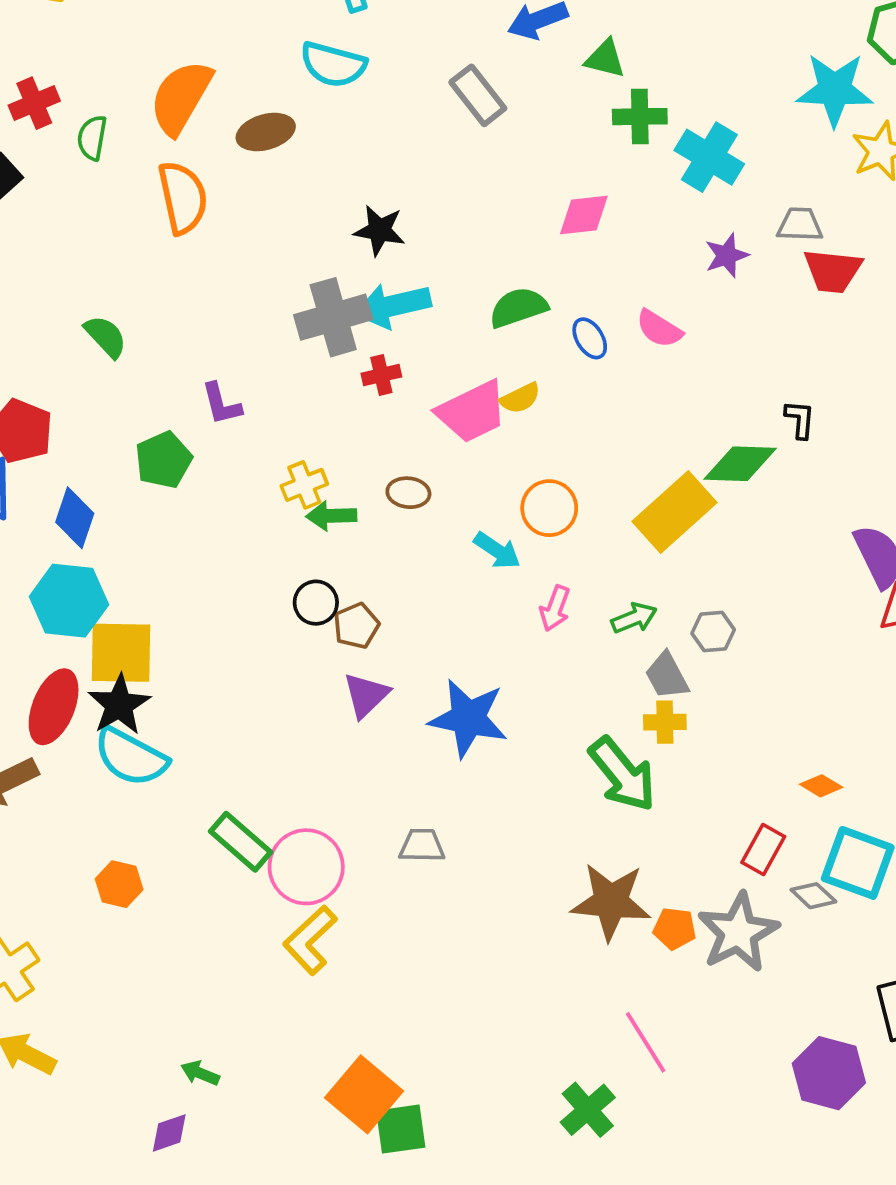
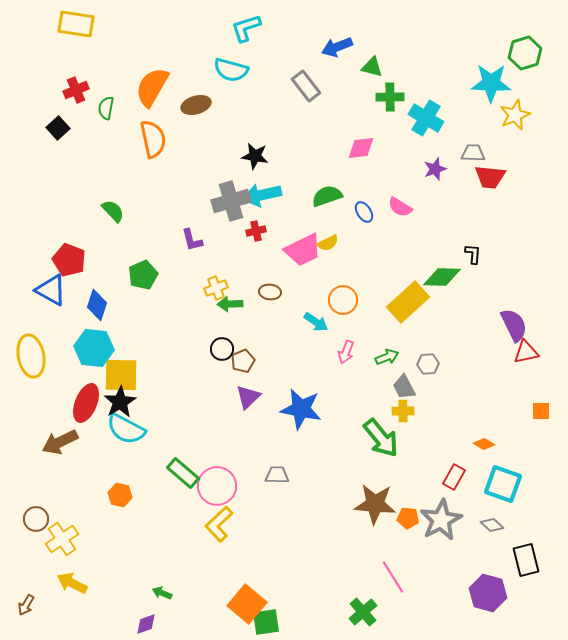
purple L-shape: (221, 404) -> (192, 240), moved
gray diamond: (813, 896) -> (492, 525), moved

